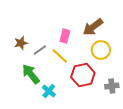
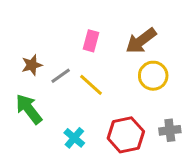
pink rectangle: (65, 36) -> (91, 41), moved
green arrow: (31, 74) -> (29, 109), moved
red hexagon: (83, 75) -> (126, 135), moved

